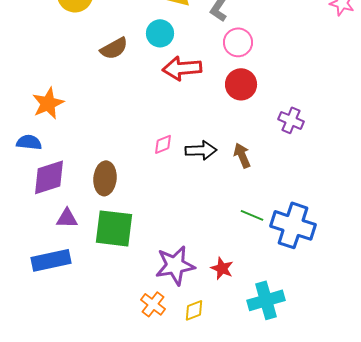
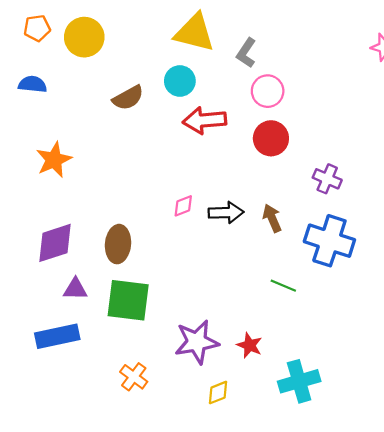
blue semicircle: (29, 142) -> (33, 84), moved
blue cross: (293, 225) -> (329, 241), moved
orange cross: (153, 304) -> (134, 377), moved

